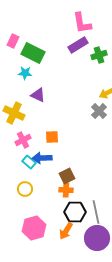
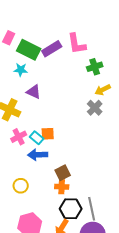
pink L-shape: (82, 23) -> (77, 44), moved
purple rectangle: (78, 45) -> (52, 49), moved
green cross: (99, 55) -> (95, 67), moved
cyan rectangle: (29, 162) -> (37, 138), moved

